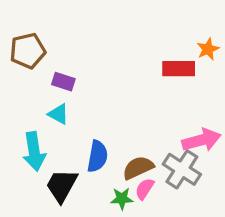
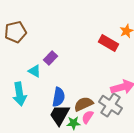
red rectangle: (179, 69) -> (109, 43), turned 30
purple rectangle: (63, 82) -> (51, 58), moved, turned -64
black trapezoid: (62, 186) -> (60, 115), moved

